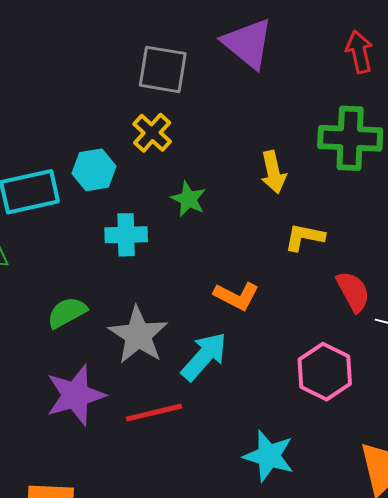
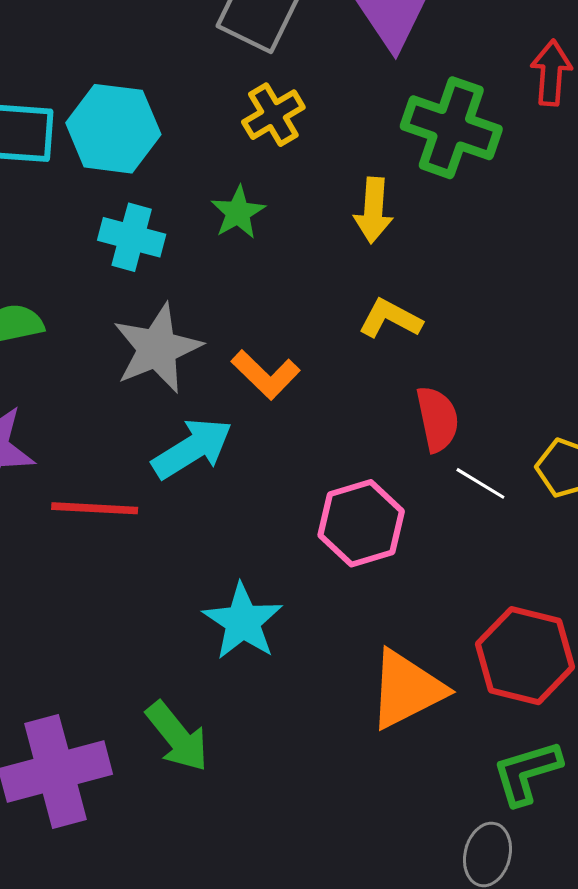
yellow cross: (152, 133) -> (273, 115), moved
green cross: (350, 138) -> (451, 128), moved
cyan hexagon: (94, 170) -> (113, 129), size x1.4
gray star: (138, 335) -> (157, 348), moved

